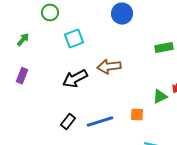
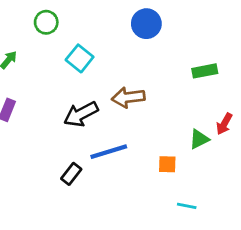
cyan square: (74, 39) -> (80, 58), turned -30
blue line: (100, 122) -> (109, 152), moved

